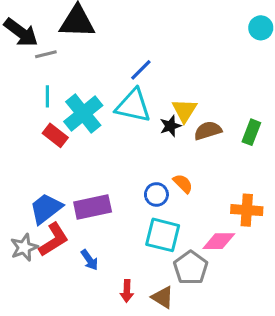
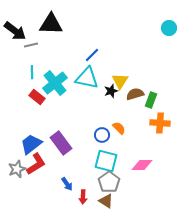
green rectangle: (251, 132) -> (151, 100), moved
purple rectangle: (93, 207) -> (61, 143), turned 65
orange cross: (247, 210) -> (160, 123), moved
blue arrow: (89, 260) -> (67, 184), moved
gray pentagon: (191, 268) -> (109, 182), moved

